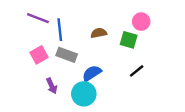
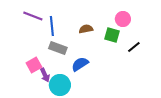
pink square: (39, 55) -> (34, 65), moved
black line: (137, 71) -> (134, 47), moved
cyan circle: (84, 94) -> (60, 85), moved

